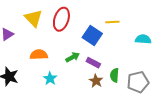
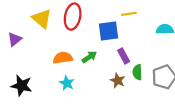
blue square: (92, 36) -> (108, 31), turned -36
orange semicircle: (39, 55) -> (63, 58), moved
purple rectangle: (93, 63) -> (124, 56), moved, turned 40

